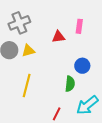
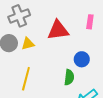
pink rectangle: (79, 26) -> (90, 22), moved
red triangle: (58, 37) -> (58, 30), size x1.6

